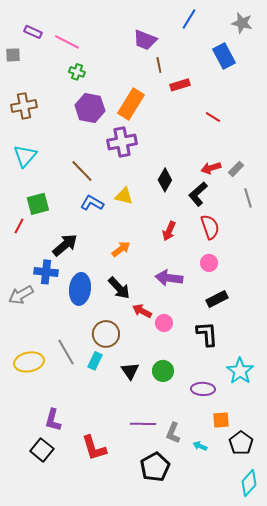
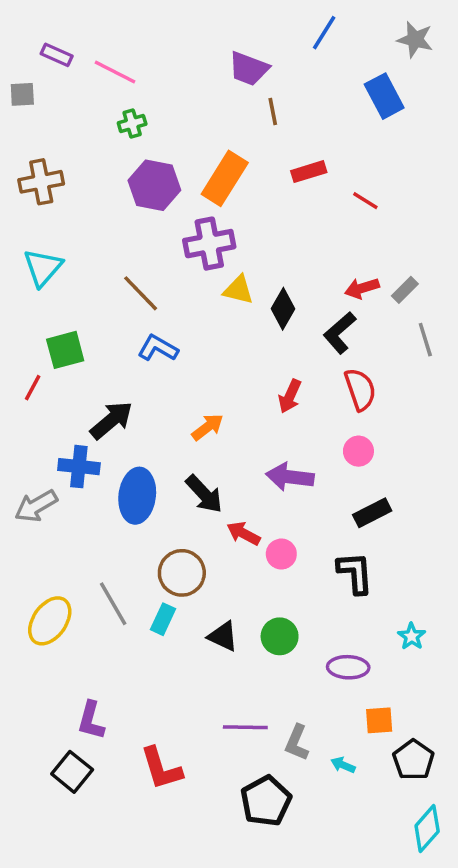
green cross: (77, 72) -> (132, 123), turned -35
red rectangle: (180, 85) -> (309, 172), moved
yellow triangle: (124, 196) -> (238, 290), moved
yellow ellipse: (29, 362) -> (50, 621), turned -44
black triangle: (130, 371) -> (223, 636), turned -30
cyan star: (240, 371) -> (412, 636), size x0.6

